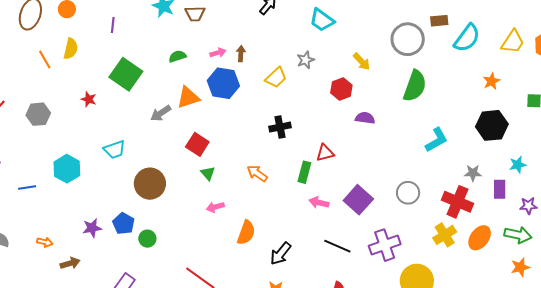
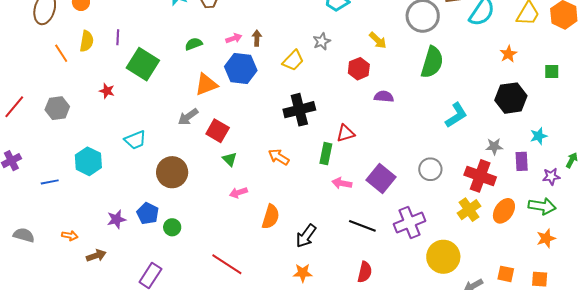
purple line: (113, 25) -> (118, 37), moved
gray arrow: (161, 113) -> (188, 117), moved
black cross: (280, 127) -> (299, 110), size x1.4

